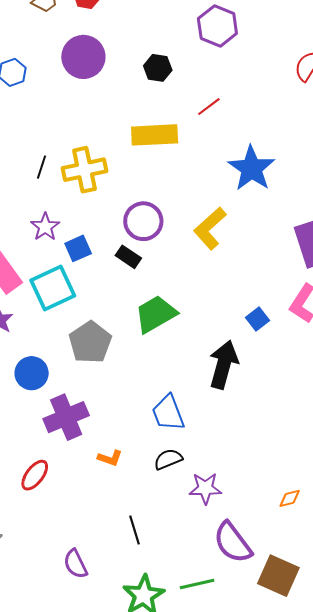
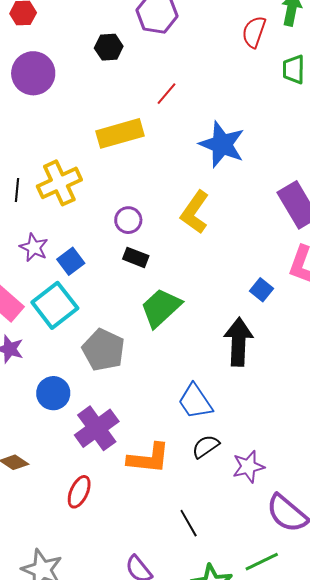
black hexagon: (158, 68) -> (109, 47), moved
purple circle: (143, 221) -> (128, 220), size x0.7
black rectangle: (128, 257) -> (136, 257), moved
orange L-shape: (110, 458) -> (149, 458), size x1.8

